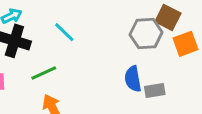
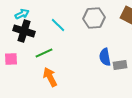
gray hexagon: (146, 34) -> (94, 18), moved

